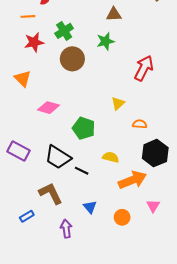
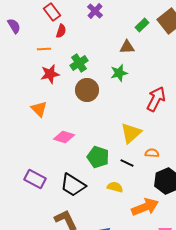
yellow triangle: (118, 103) -> (131, 133), size x1.6
yellow semicircle: (111, 157) -> (115, 187), moved
black line: (82, 171) -> (127, 163), moved

